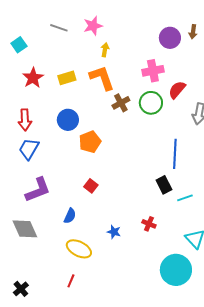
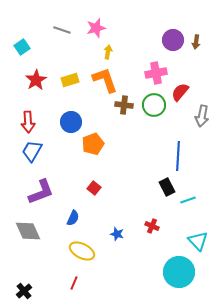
brown arrow: (193, 32) -> (196, 42), moved
brown cross: (121, 103) -> (124, 105), turned 36

